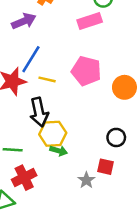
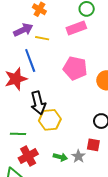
blue line: (31, 59) -> (30, 60), turned -50
yellow line: (47, 79) -> (42, 38), moved
green arrow: (59, 151) -> (60, 157), moved

